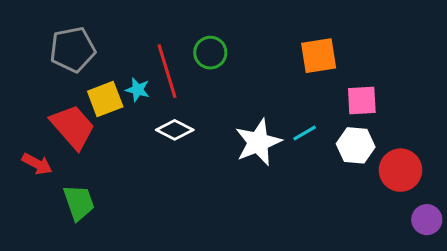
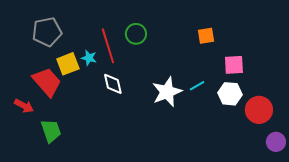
orange square: (319, 56) -> (206, 36), size x0.7
white diamond: (175, 130) -> (113, 84), turned 50

